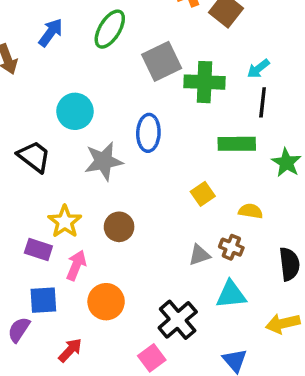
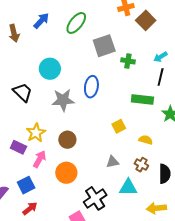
green cross: (204, 82) -> (128, 61), size x0.6
brown cross: (231, 247) -> (141, 165), moved
blue square: (43, 300) -> (26, 185), moved, turned -30
orange circle: (106, 302) -> (66, 173), moved

